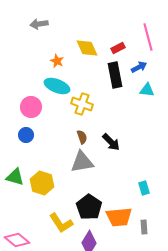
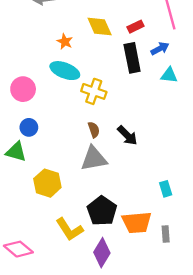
pink circle: (31, 107) -> (23, 89), moved
green triangle: (15, 177) -> (16, 152), moved

